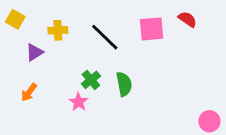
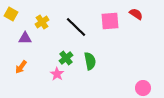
yellow cross: (58, 30) -> (42, 22), turned -32
purple triangle: (34, 52) -> (25, 38), turned 32
pink circle: (209, 121) -> (143, 88), moved

